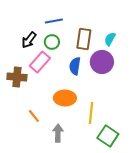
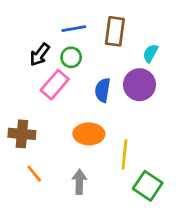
brown rectangle: (84, 39) -> (115, 31), moved
brown cross: (17, 77) -> (22, 134), moved
orange line: (34, 116) -> (34, 174), moved

